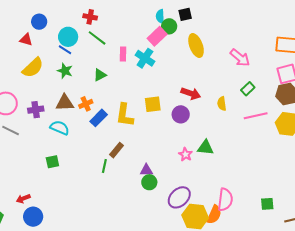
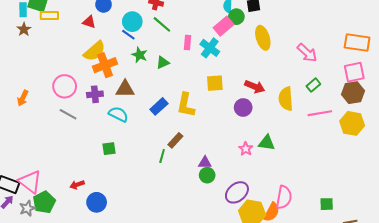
green star: (65, 71) -> (139, 55), moved
orange cross: (86, 104) -> (105, 65), moved, size x1.6
yellow square: (153, 104) -> (215, 83), moved
yellow semicircle: (222, 104) -> (286, 99), size x1.6
blue circle: (33, 217) -> (97, 202), moved

